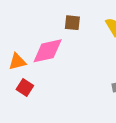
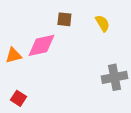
red square: (25, 88) -> (18, 98), moved

